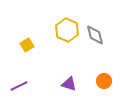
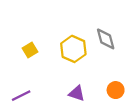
yellow hexagon: (67, 30) -> (73, 49), moved

